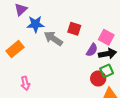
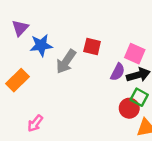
gray arrow: (53, 38) -> (66, 62), turned -84
green square: (107, 71) -> (139, 97), turned -32
pink arrow: (25, 83) -> (35, 123), turned 56

